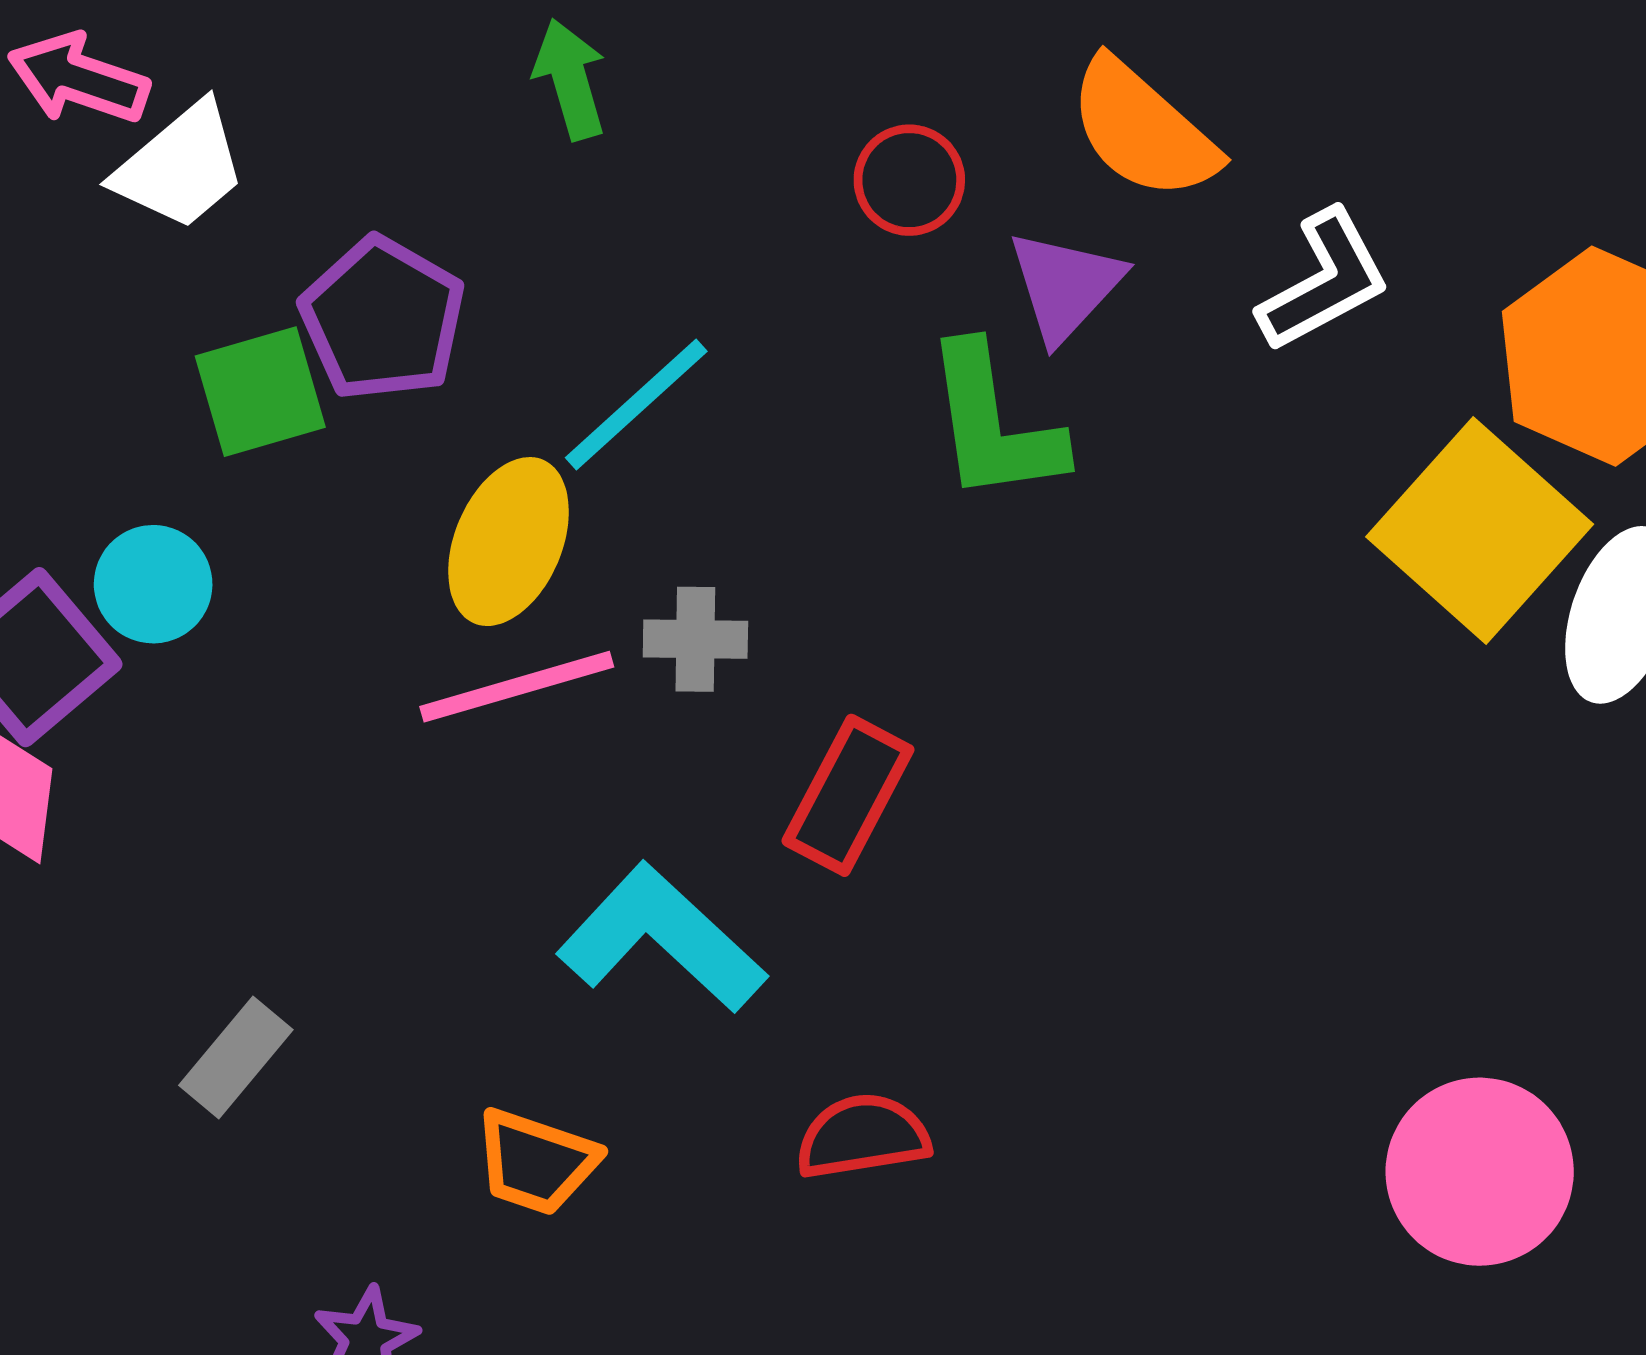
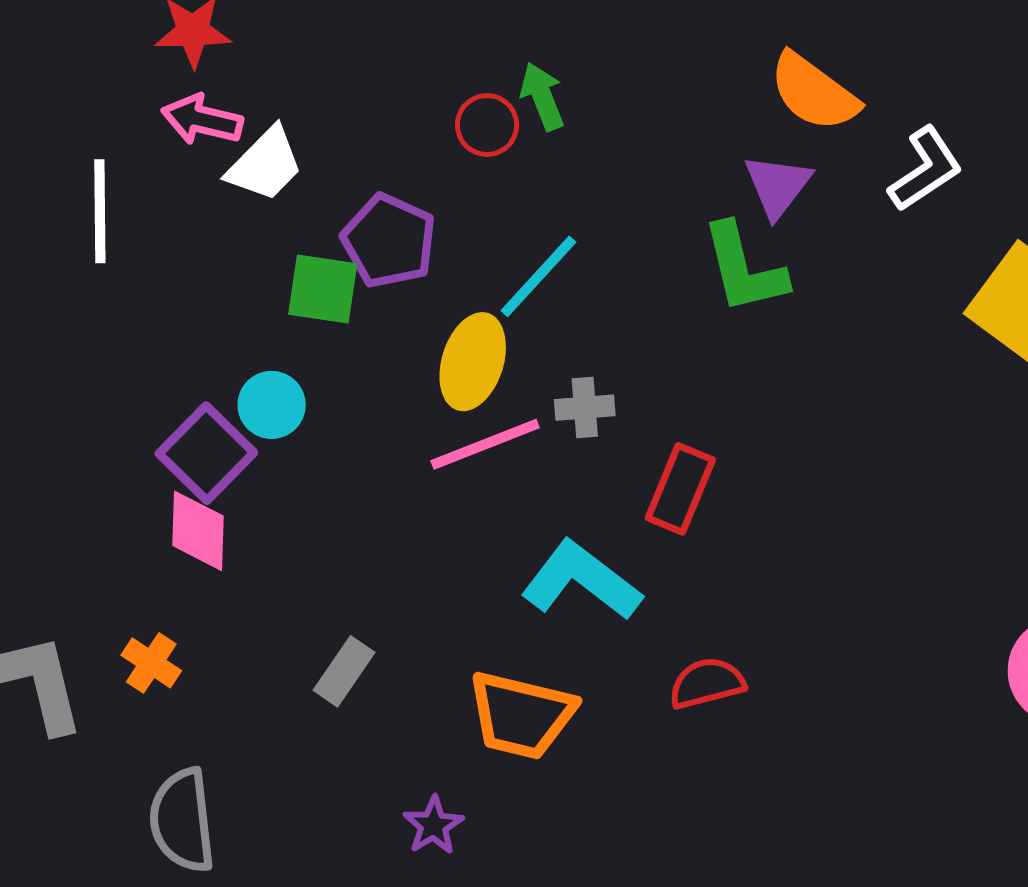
green arrow: (570, 79) -> (542, 96), moved
red circle: (909, 180) -> (487, 125), moved
green square: (260, 392) -> (323, 289), turned 30
orange trapezoid: (536, 1162) -> (521, 715), size x1.5

